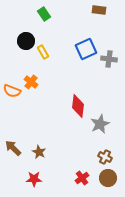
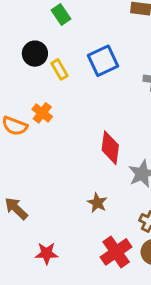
blue square: (86, 49) -> (103, 61), moved
brown star: (39, 152) -> (97, 203), moved
red cross: (82, 178) -> (116, 252), size x1.5

